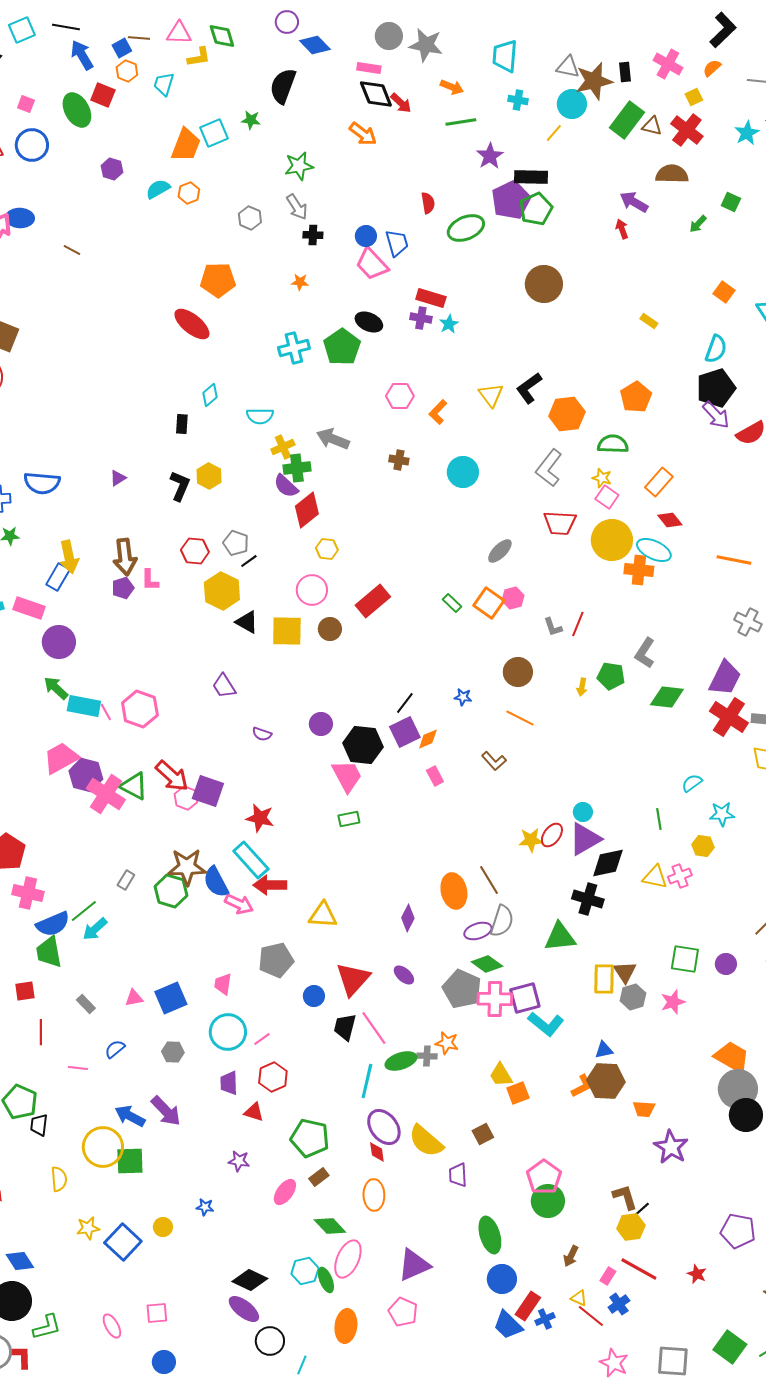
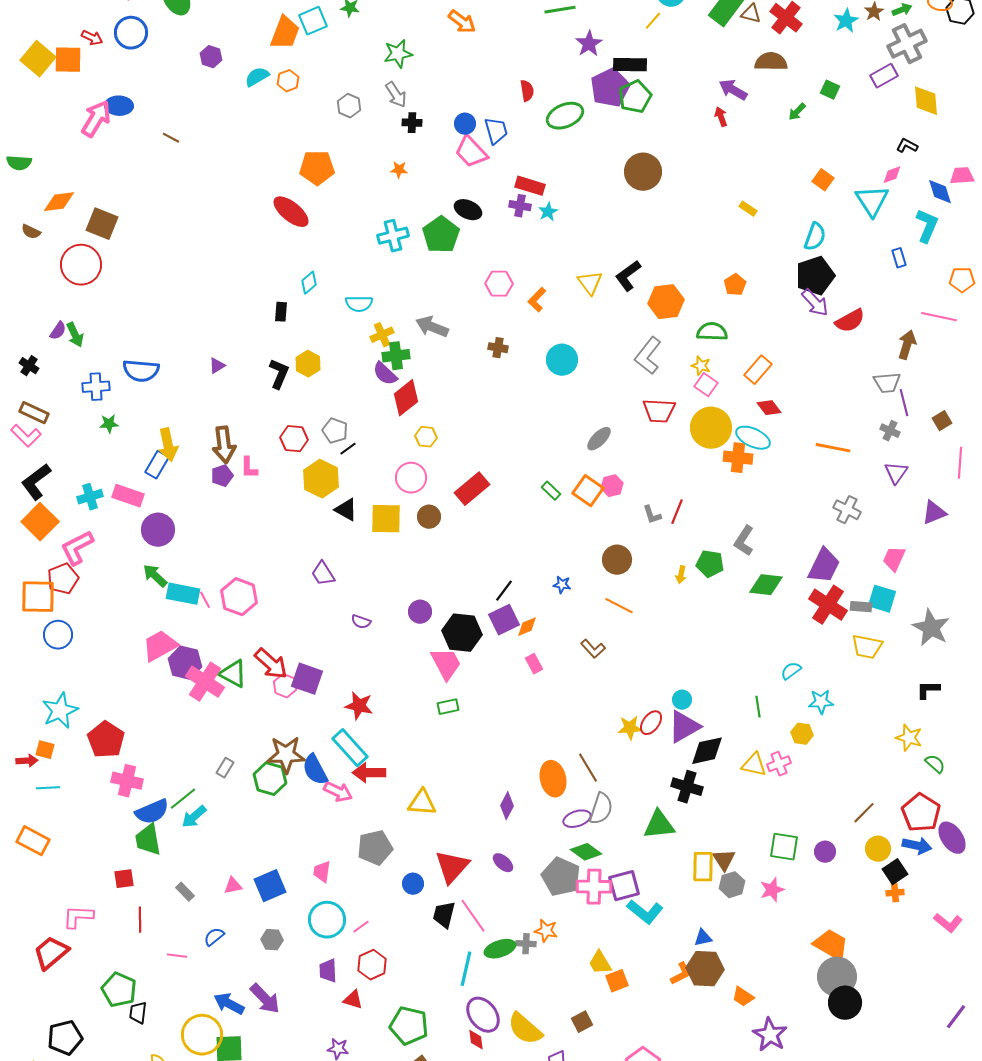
orange pentagon: (636, 397) -> (735, 285), size x0.7
orange trapezoid: (644, 1109) -> (743, 997), turned 30

